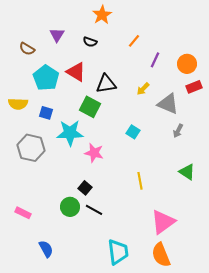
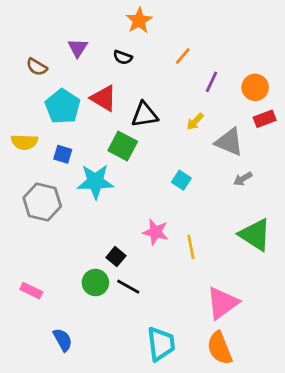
gray arrow: (178, 131) -> (243, 179), turned 32
pink star: (94, 153) -> (155, 232), moved
green triangle: (187, 172) -> (255, 235), size x1.5

